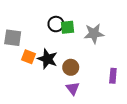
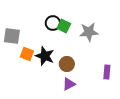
green square: (68, 27) -> (64, 26), turned 32
purple triangle: (73, 88) -> (69, 84), turned 40

